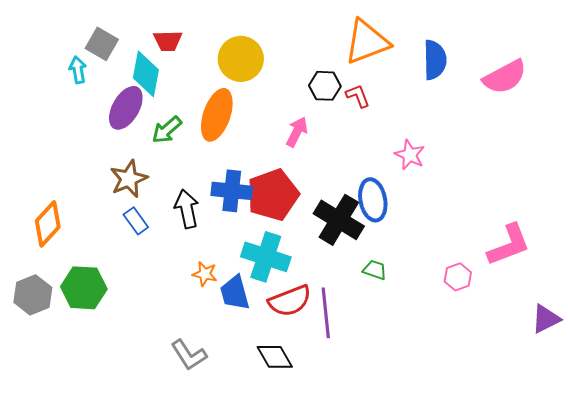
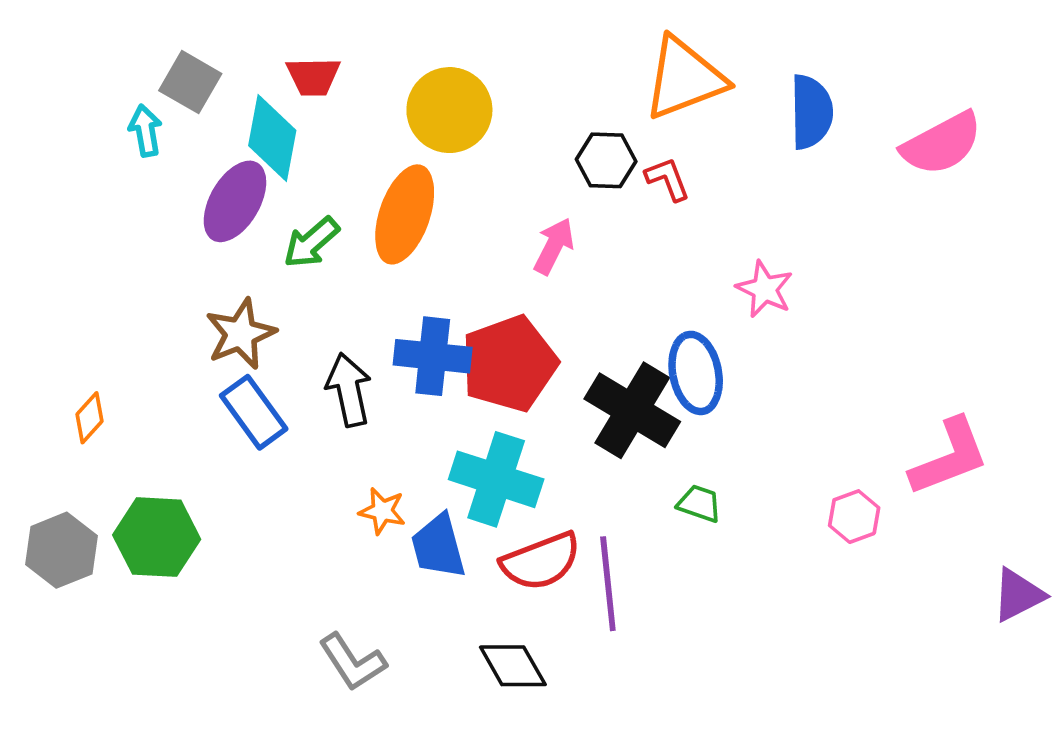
blue rectangle: (136, 221) -> (254, 412), size x1.4
orange diamond: (48, 224) -> (90, 418), size x0.6

